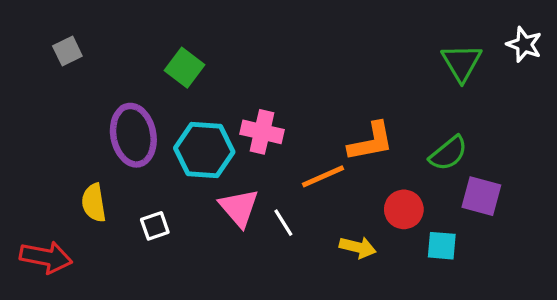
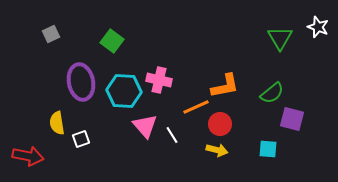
gray square: (67, 51) -> (51, 34), moved
red circle: (404, 209) -> (220, 124), moved
white square: (155, 226) -> (81, 139), moved

